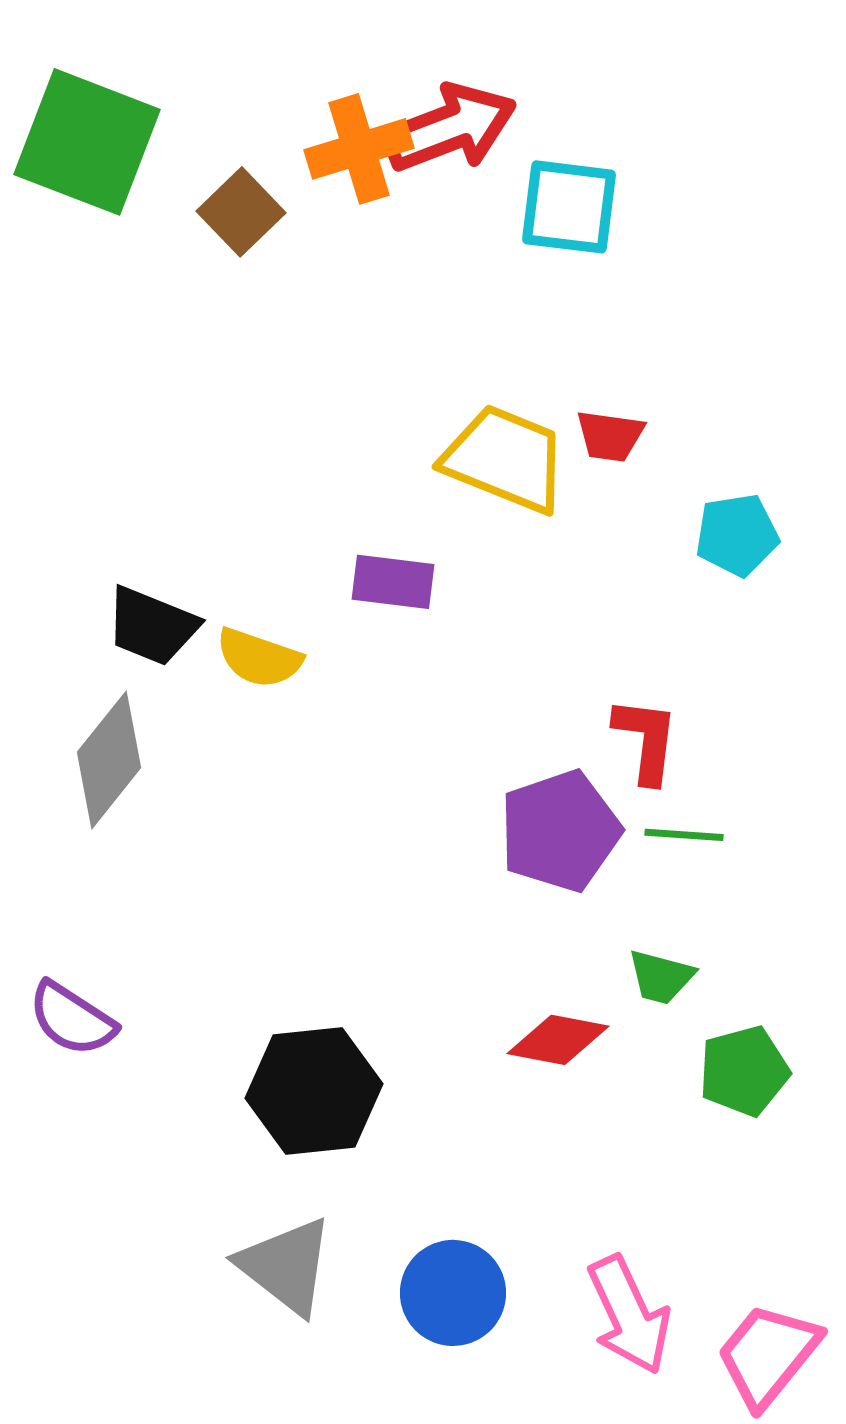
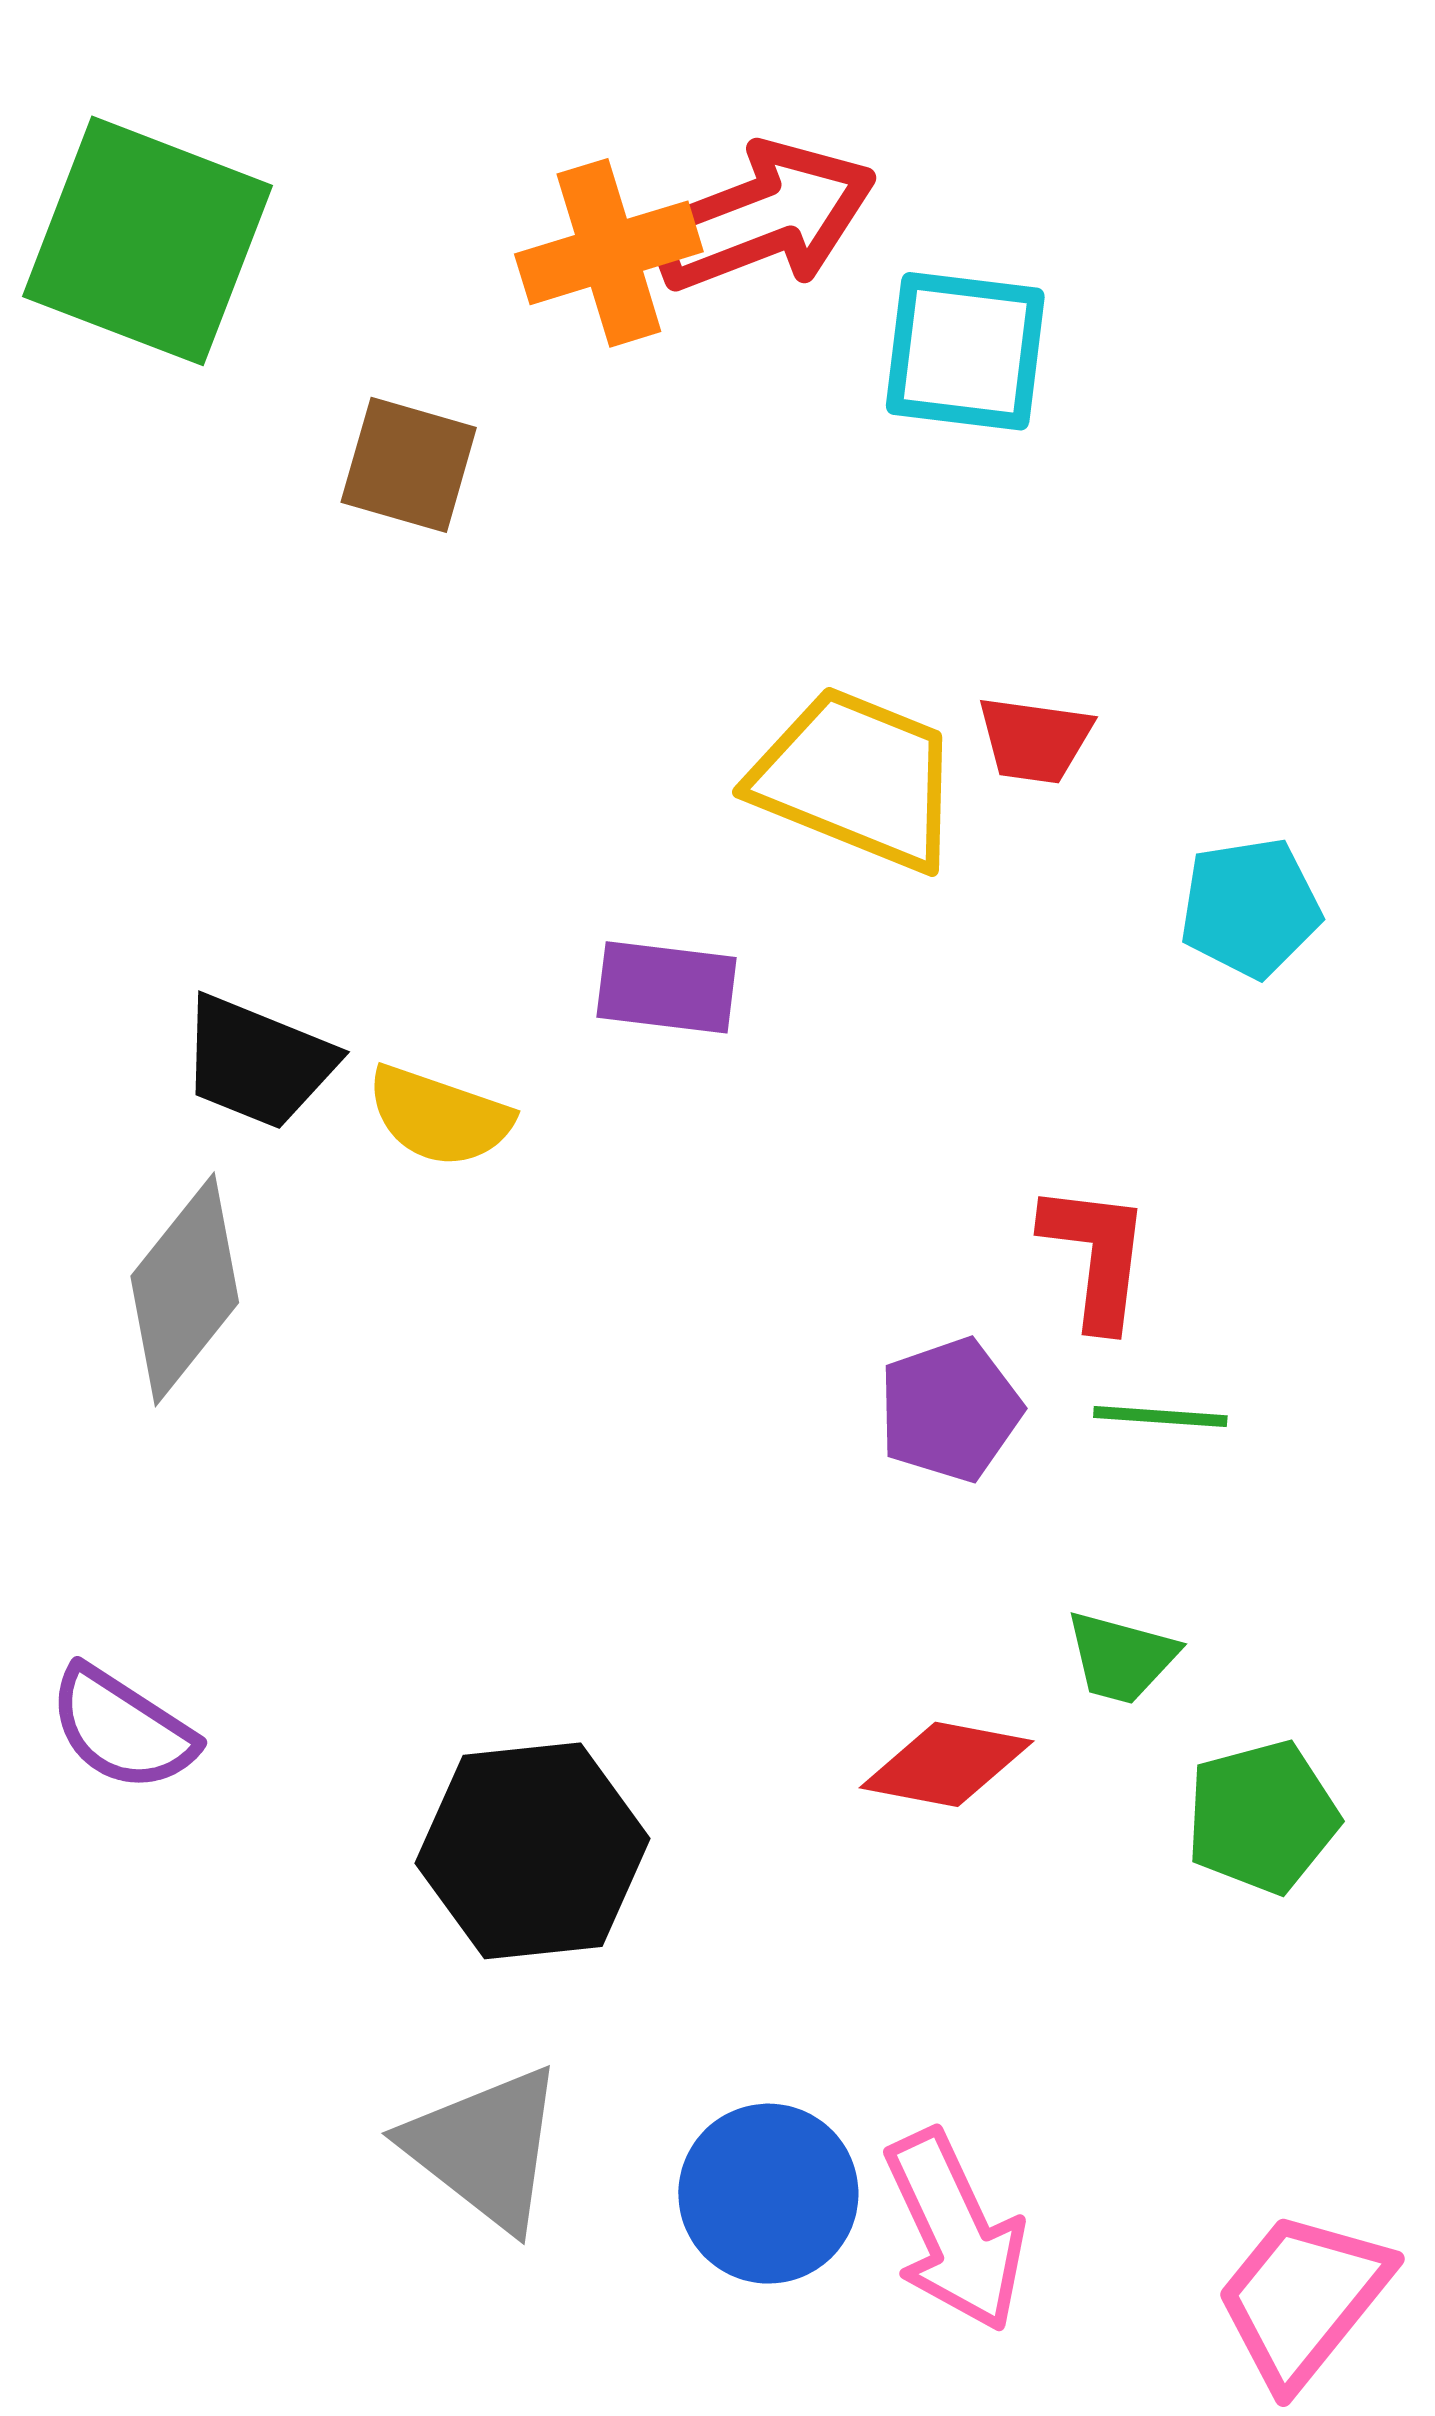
brown square: (241, 212) -> (409, 465), moved, turned -30
purple pentagon: (560, 831) -> (950, 1410), size x0.7
pink arrow: (629, 1315) -> (955, 2231), moved

